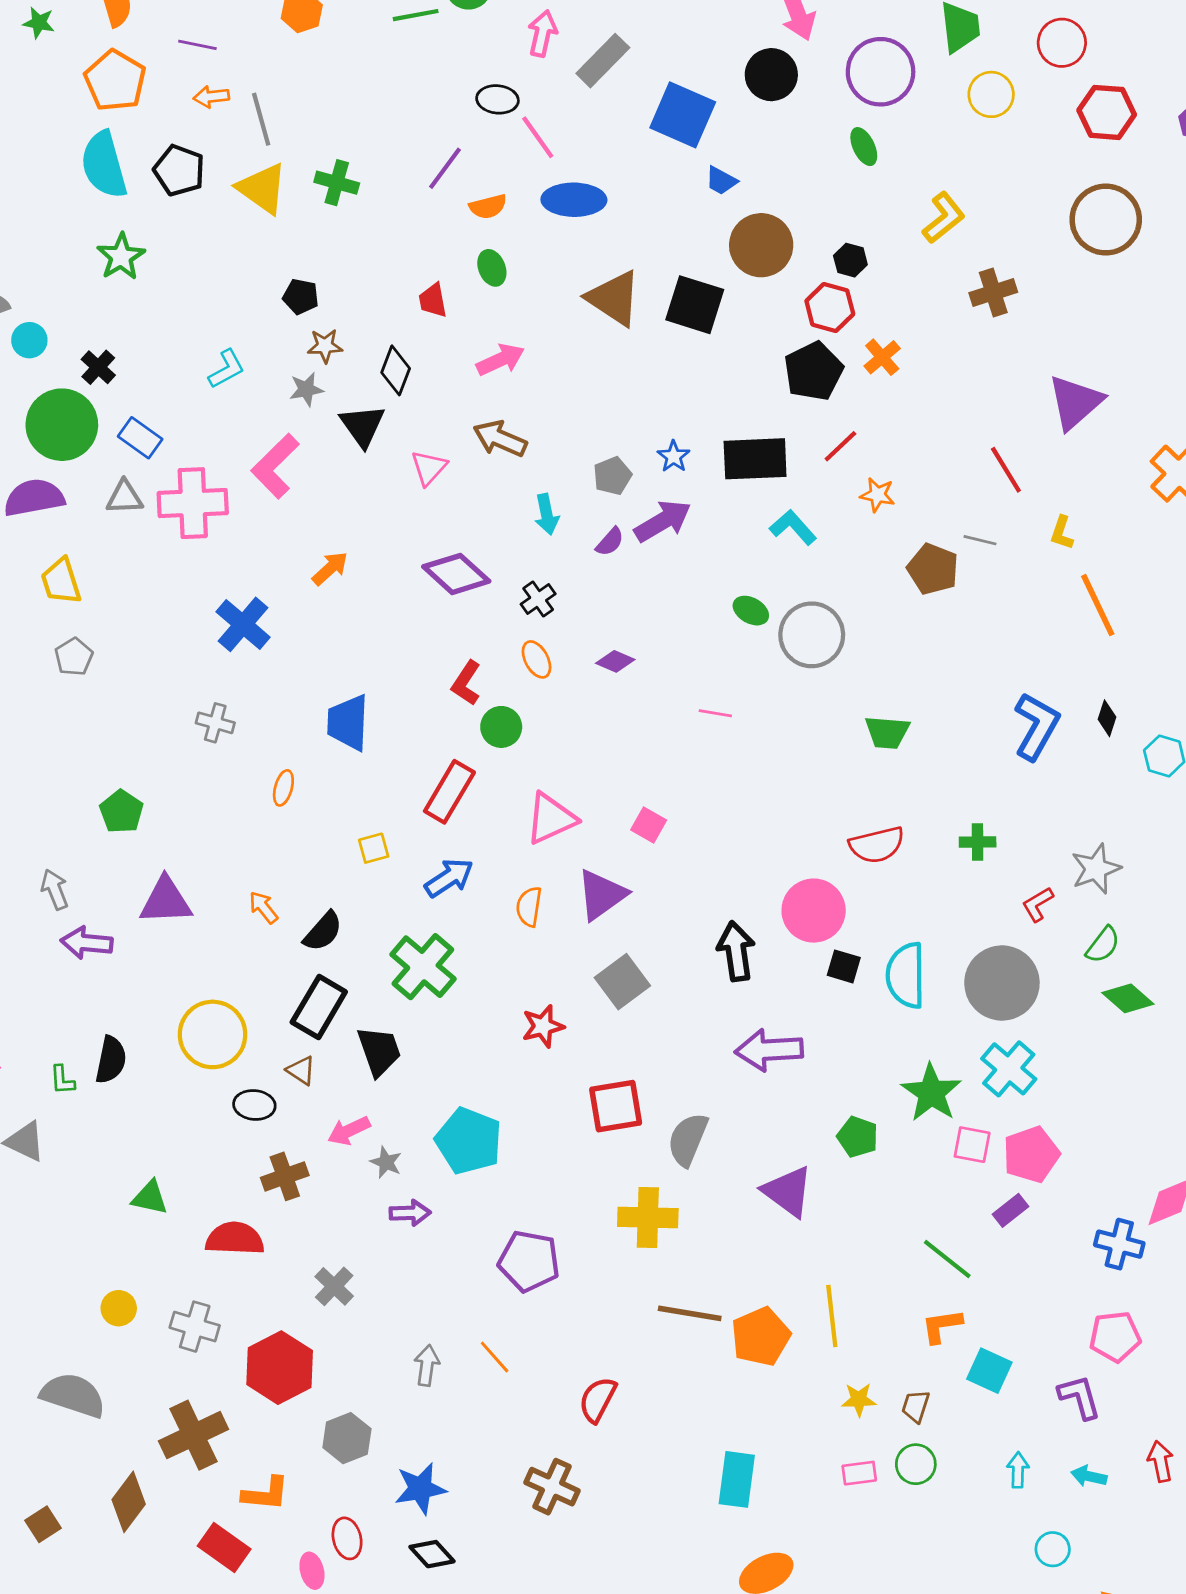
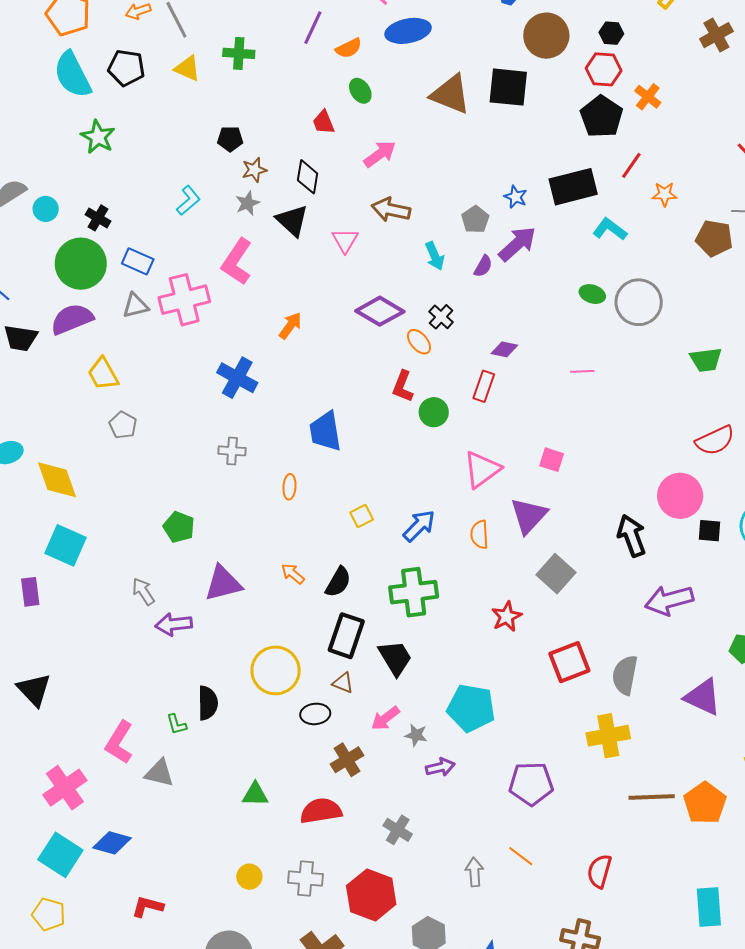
yellow triangle: (262, 189) -> (187, 68), size x0.7
orange ellipse: (537, 659) -> (419, 342), moved
red rectangle: (449, 792) -> (484, 386), moved, size x0.7
green cross: (423, 967) -> (414, 592), turned -36

